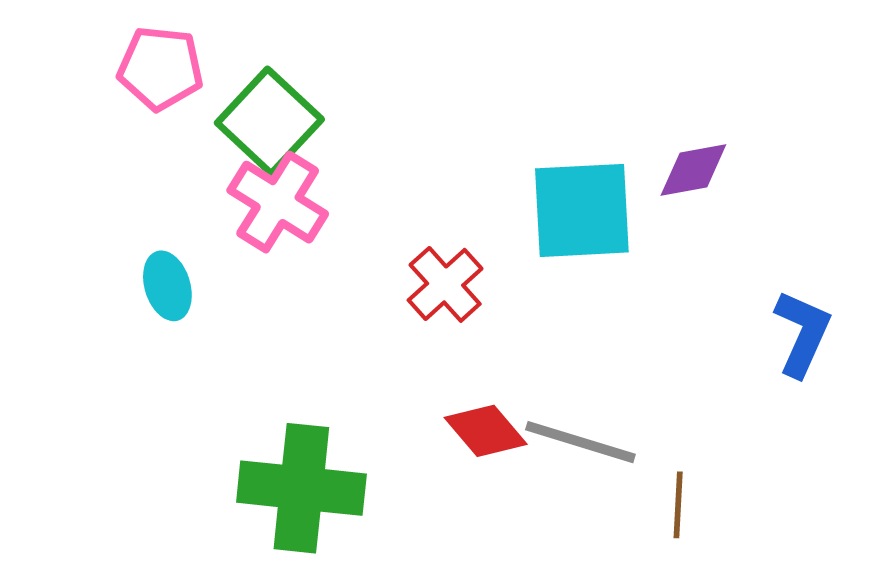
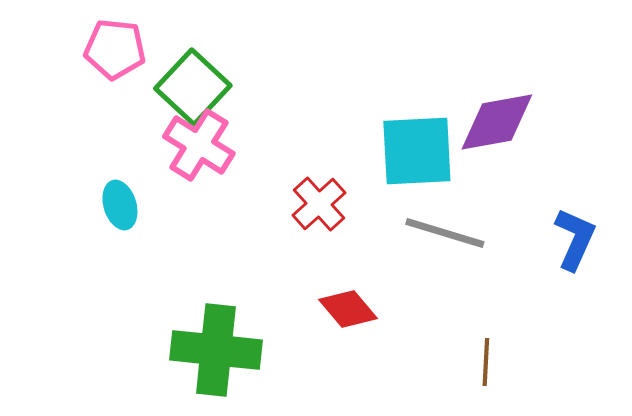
purple diamond: (693, 170) -> (497, 122), size x1.5
gray line: (580, 442) -> (445, 233), moved

